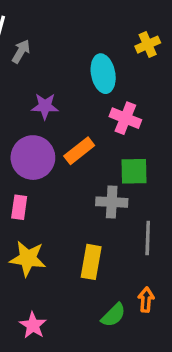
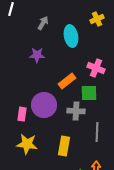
gray arrow: (21, 51) -> (43, 23), moved
pink cross: (125, 118) -> (96, 68), moved
orange rectangle: (79, 151) -> (67, 81), moved
purple circle: (33, 158) -> (44, 105), moved

